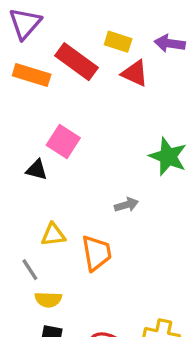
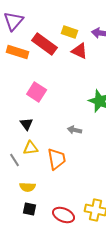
black triangle: (37, 170) -> (27, 124), moved, turned 40
gray arrow: (126, 205) -> (75, 130), turned -152
gray line: (30, 270) -> (15, 160), moved

